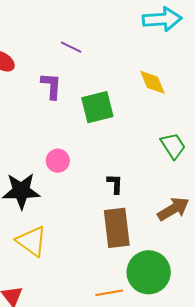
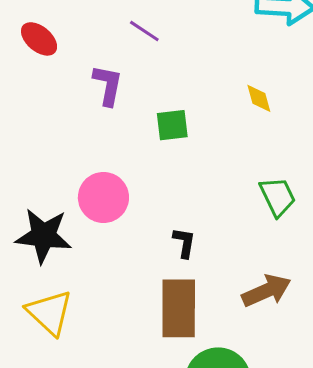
yellow diamond: (152, 82) -> (259, 98), size x0.7
green square: (97, 107) -> (172, 125), size x0.7
pink circle: (58, 161) -> (103, 197), size x1.4

